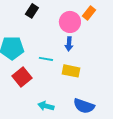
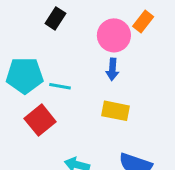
cyan line: (46, 59) -> (60, 86), moved

